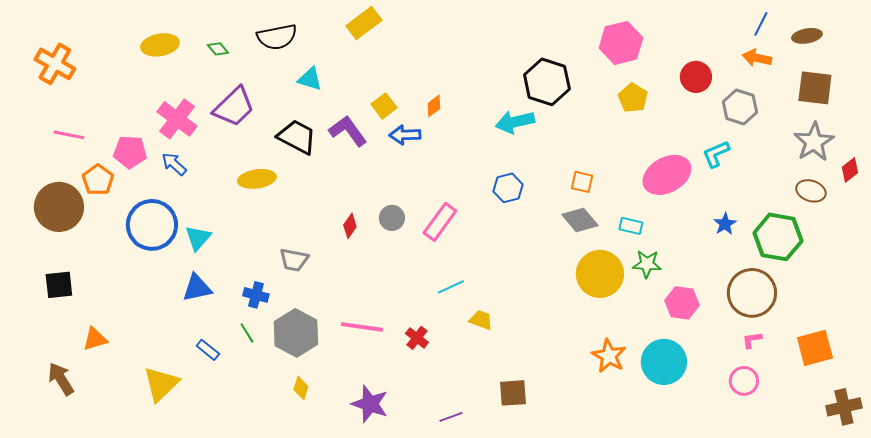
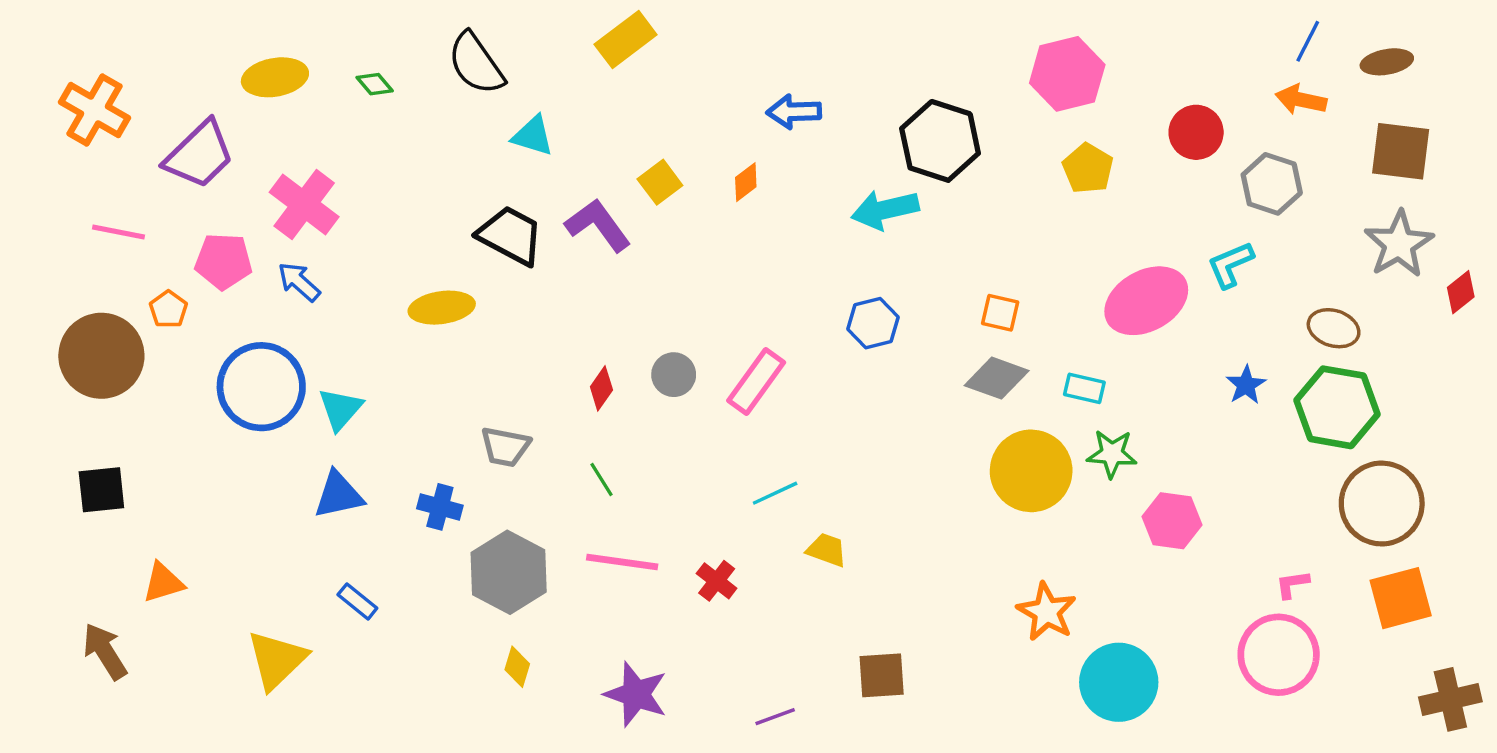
black semicircle: (277, 37) -> (476, 64), turned 66
purple trapezoid: (234, 107) -> (199, 155), moved
blue arrow: (405, 135) -> (794, 112), moved
orange pentagon: (98, 180) -> (168, 309), size x0.7
brown ellipse: (811, 191) -> (1334, 328), moved
gray diamond: (580, 220) -> (997, 378), turned -30
brown circle: (752, 293) -> (1382, 504), moved
green line: (247, 333) -> (601, 479), moved
cyan circle: (664, 362) -> (1119, 682), moved
pink circle: (744, 381) -> (1279, 655), size x1.6

